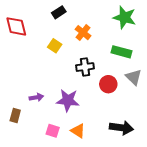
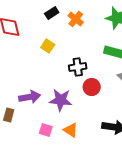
orange cross: (83, 33) -> (76, 19), moved
red circle: (108, 84) -> (92, 87), moved
purple arrow: (36, 97) -> (30, 97), size x1.5

